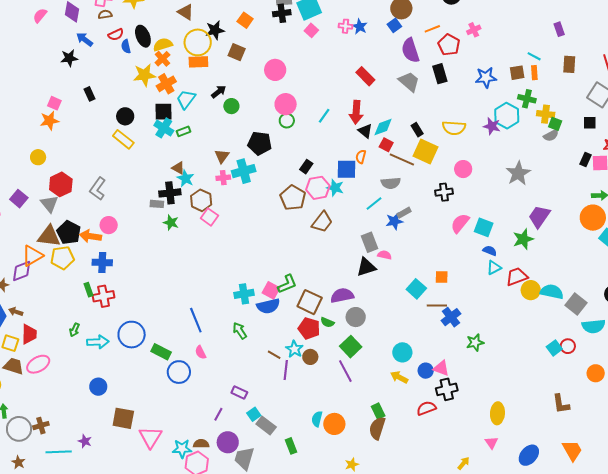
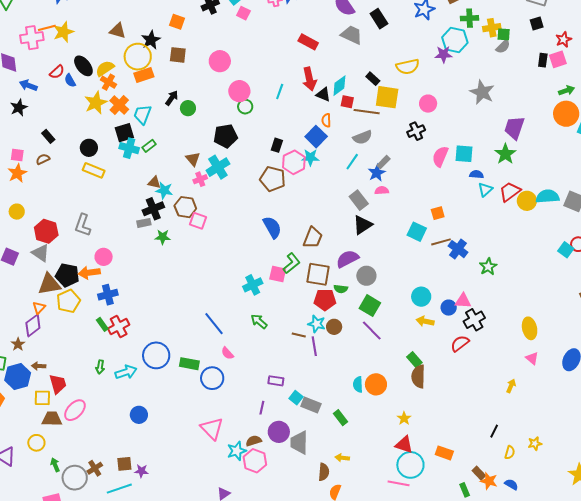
brown semicircle: (105, 14) -> (43, 159), moved
blue square: (346, 169) -> (316, 137), turned -30
brown trapezoid: (322, 222) -> (313, 238), moved
pink semicircle: (385, 255) -> (382, 190), moved
orange triangle: (32, 256) -> (39, 308), size x0.6
blue semicircle: (268, 306) -> (272, 227), moved, turned -90
brown square: (123, 418) -> (124, 464), moved, size x0.7
pink triangle: (150, 437) -> (212, 429), moved

